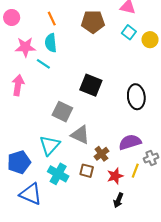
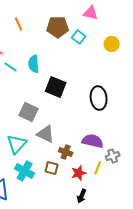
cyan square: (129, 32) -> (79, 37), moved
cyan semicircle: (51, 43) -> (34, 64), moved
purple semicircle: (130, 142) -> (93, 141), turned 30
brown cross: (101, 154) -> (66, 152), turned -32

